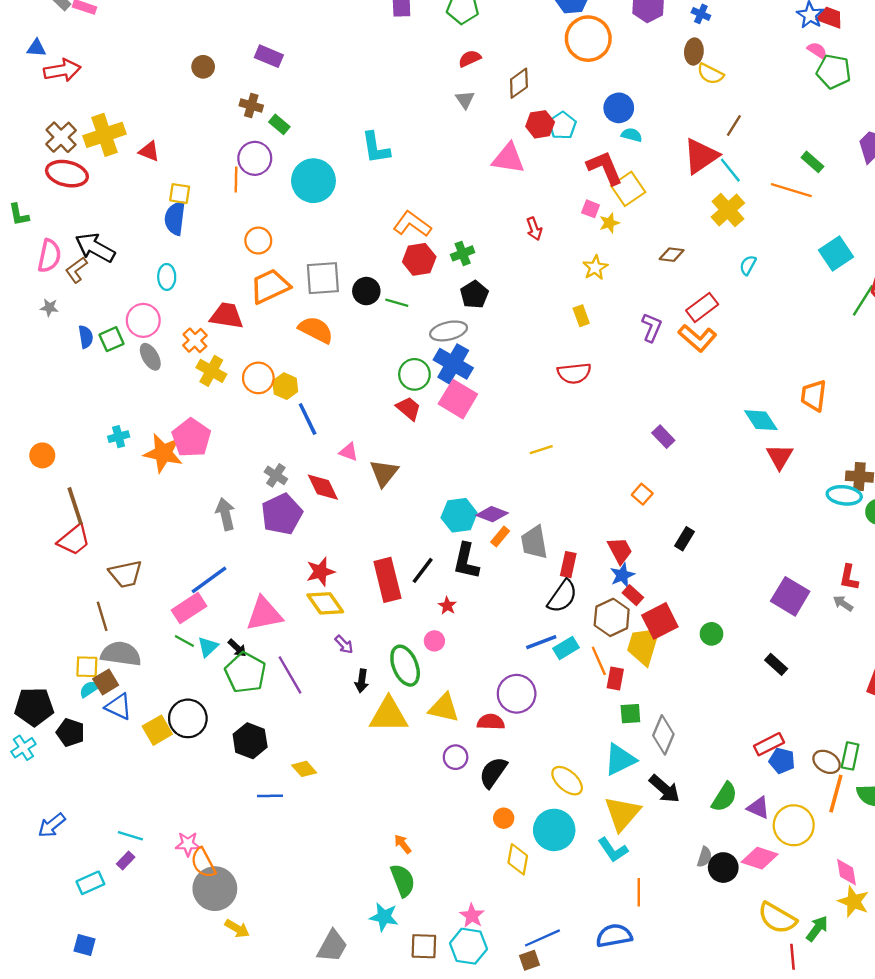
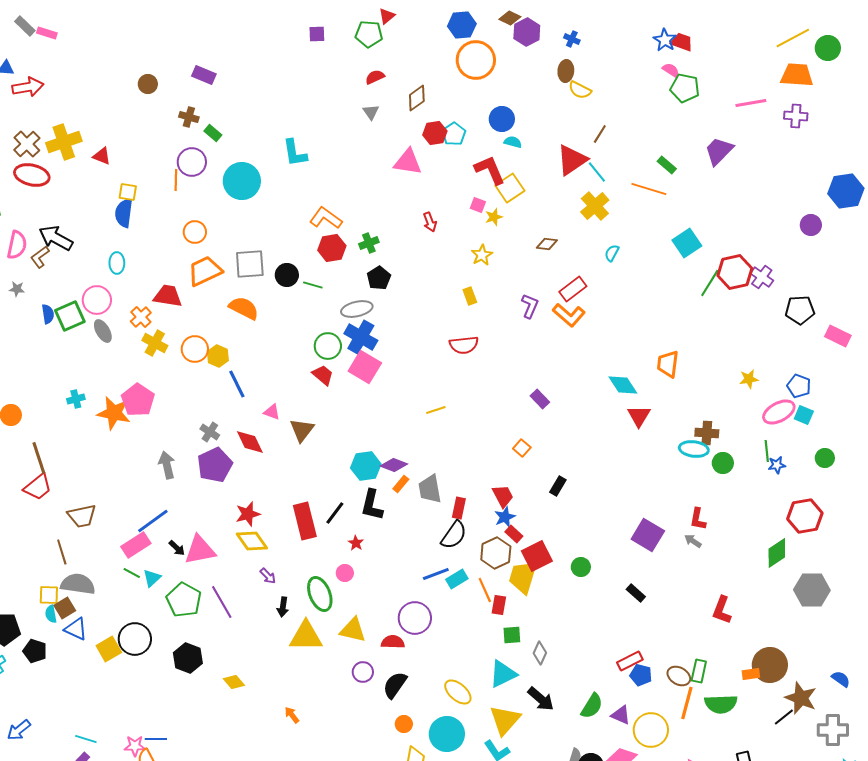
green square: (112, 339) -> (70, 316), size x1.4
black arrow: (237, 648) -> (177, 548), moved
cyan semicircle: (89, 689) -> (51, 614), turned -66
gray diamond: (663, 735) -> (540, 653), size x0.7
blue line: (270, 796) -> (156, 739), moved
orange arrow: (403, 844) -> (292, 715), moved

